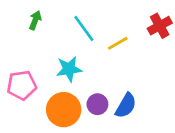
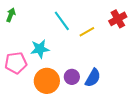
green arrow: (35, 20) -> (11, 15), moved
cyan star: (69, 69) -> (40, 49), moved

